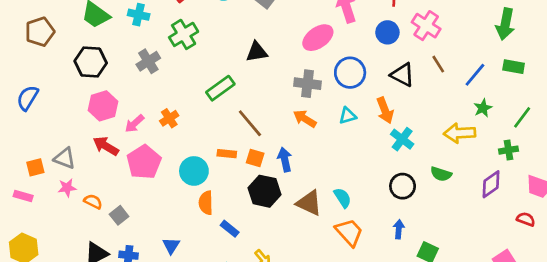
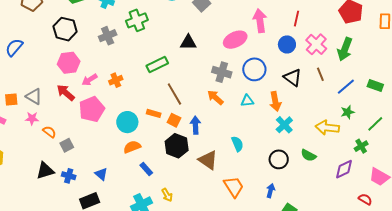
green arrow: (505, 24) -> (345, 49), moved
green cross: (509, 150) -> (361, 146), turned -32
cyan semicircle: (343, 198) -> (237, 144), moved
orange semicircle: (206, 203) -> (132, 147), turned 60
blue triangle: (171, 246) -> (101, 174), turned -32

